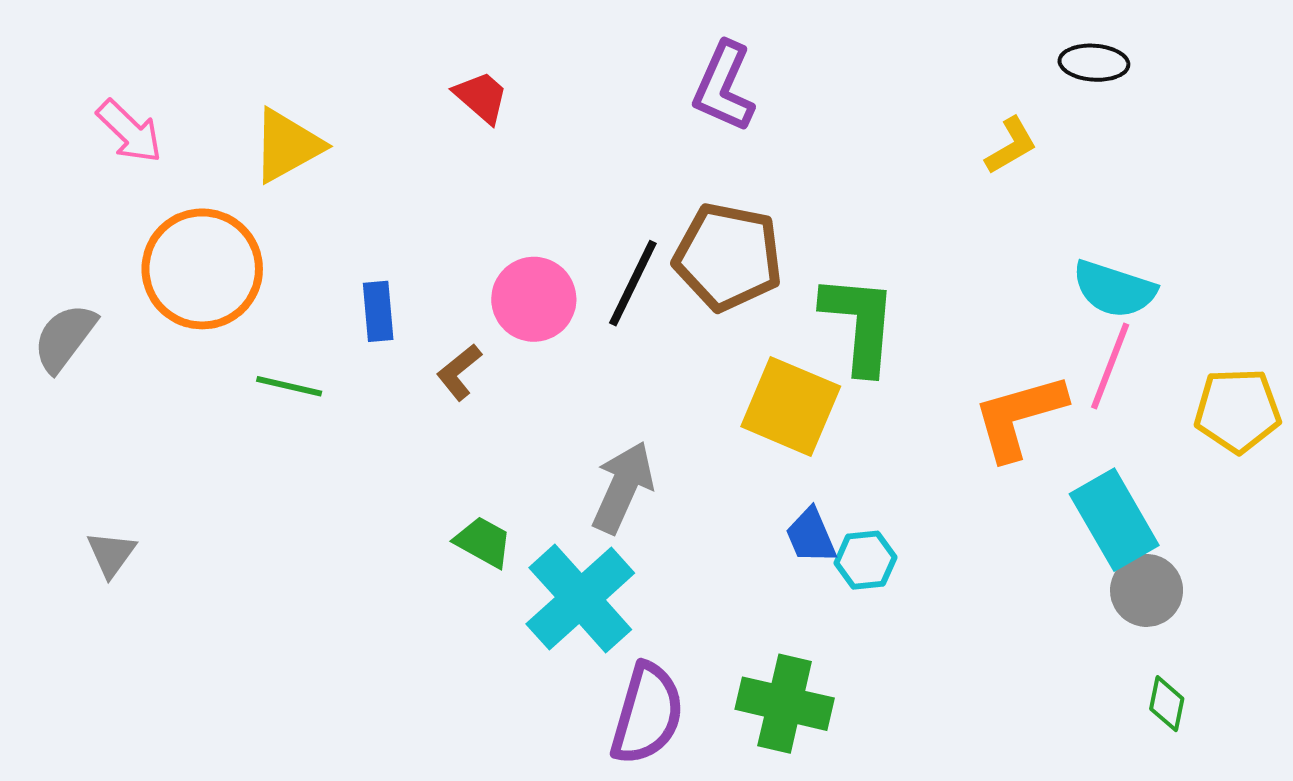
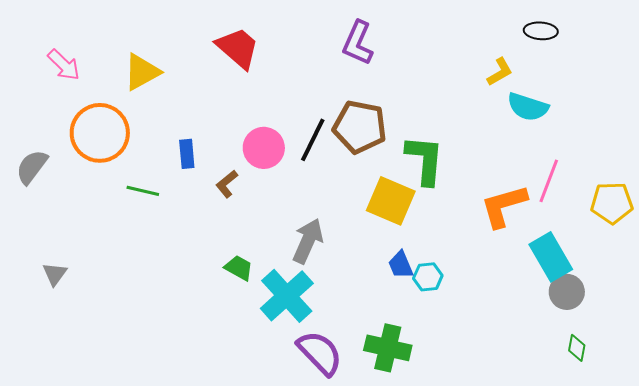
red trapezoid: (481, 97) -> (238, 48), size x1.6
cyan semicircle: (1114, 289) -> (528, 107), moved
purple semicircle: (647, 714) -> (320, 353), turned -60

